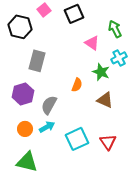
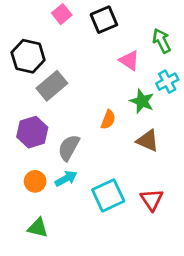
black hexagon: (20, 27) -> (28, 56), moved
gray rectangle: (37, 61) -> (52, 86), turned 35
green triangle: (27, 162) -> (38, 228), size x0.7

